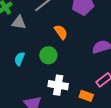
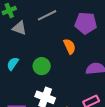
orange semicircle: (61, 32) -> (70, 46), moved

